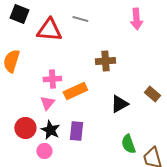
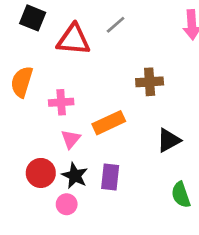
gray line: (80, 19) -> (116, 25), turned -56
pink cross: (52, 79) -> (61, 102), moved

